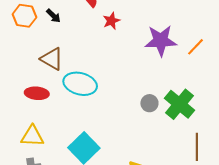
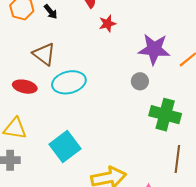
cyan ellipse: (80, 84) -> (69, 82), turned -36
gray circle: (149, 103) -> (140, 81), moved
green cross: (179, 104) -> (165, 115), turned -32

